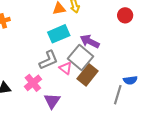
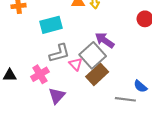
cyan rectangle: (59, 34) -> (51, 25), moved
blue semicircle: (130, 80) -> (140, 86), turned 40
gray line: (118, 95) -> (125, 99), turned 72

